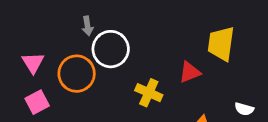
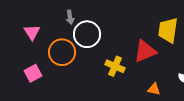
pink triangle: (33, 63) -> (32, 32), moved
red triangle: (190, 72) -> (145, 51), size x1.4

